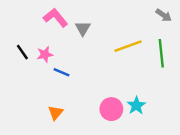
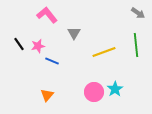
gray triangle: (83, 28) -> (74, 33), moved
yellow line: (128, 46) -> (104, 52), moved

